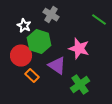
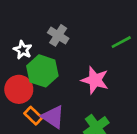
green line: (99, 20) -> (121, 42), turned -63
purple triangle: (57, 66) -> (53, 117), moved

